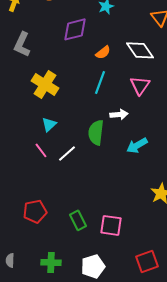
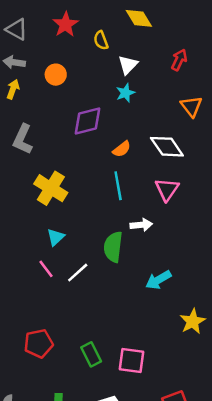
cyan line: (100, 82) -> (118, 186), turned -30
cyan arrow: (137, 145) -> (158, 280), moved

